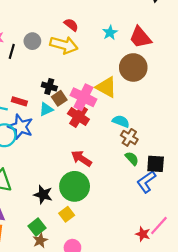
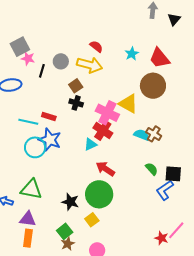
brown square: (59, 98) -> (76, 86), moved
cyan triangle: (46, 109) -> (91, 144), moved
brown cross: (129, 137) -> (154, 134), moved

